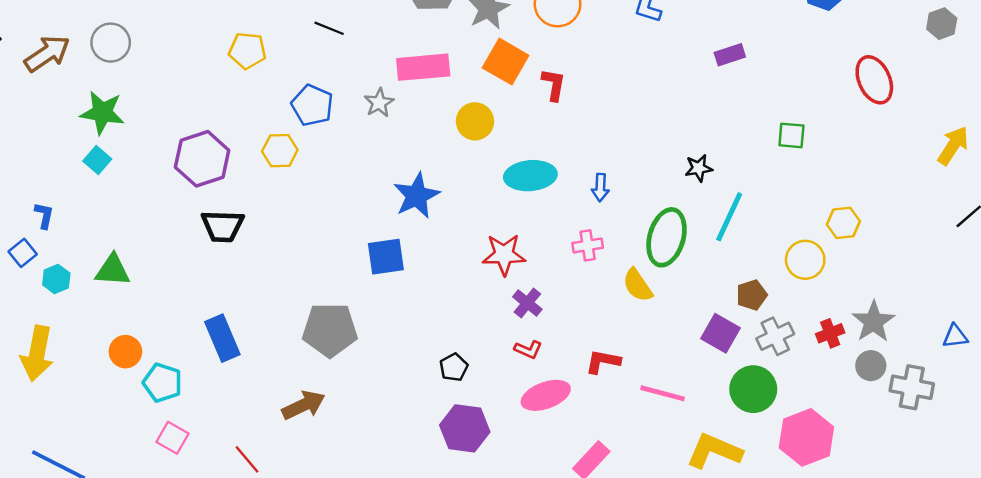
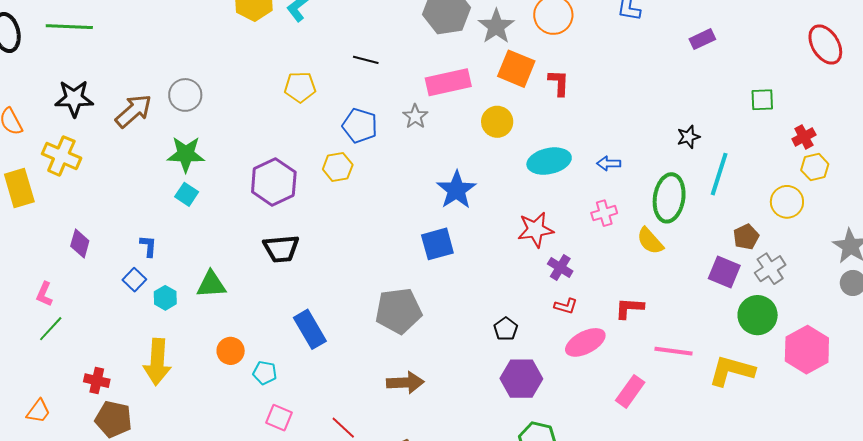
blue arrow: (600, 187) -> (609, 163), turned 95
black trapezoid: (222, 226) -> (281, 249), moved
red cross: (830, 333) -> (804, 137), moved
cyan pentagon: (162, 383) -> (265, 373), size x0.7
pink line: (663, 393) -> (674, 351), moved
brown arrow: (304, 405) -> (405, 383), moved, turned 30

